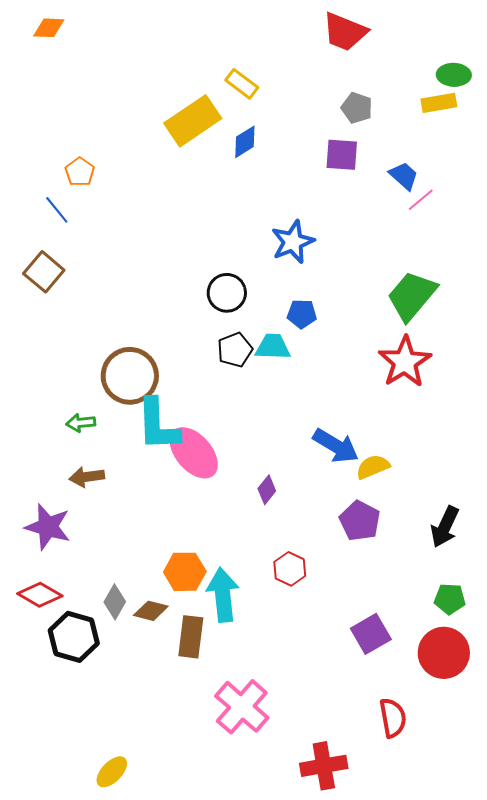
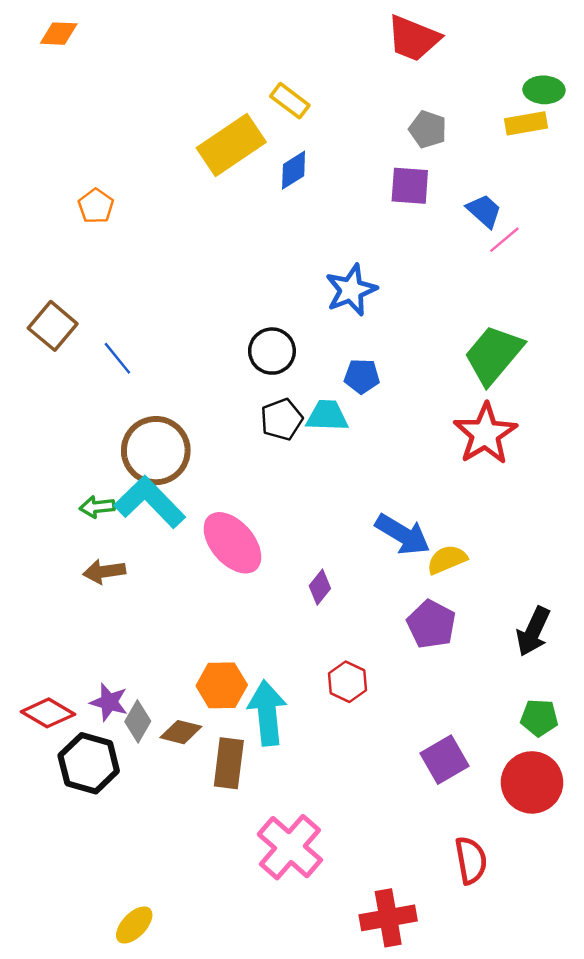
blue line: (57, 210) -> (117, 358), moved
cyan L-shape: (158, 425) -> (150, 502), moved, turned 138
purple star: (48, 527) -> (109, 702), moved, size x0.7

